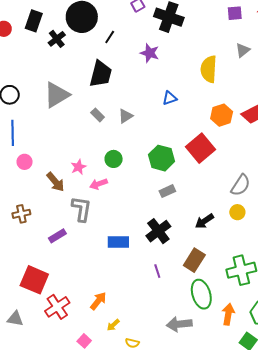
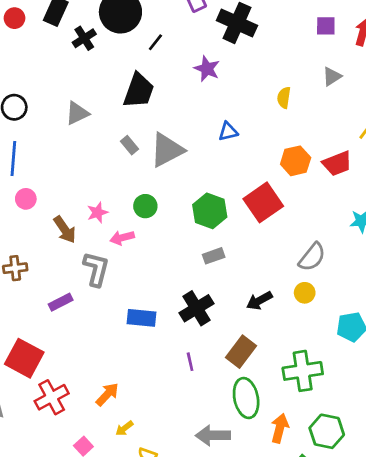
yellow semicircle: (209, 69) -> (284, 98), size x0.6
gray triangle: (57, 95) -> (77, 113), size x0.7
gray triangle: (126, 116) -> (167, 150), size x1.8

